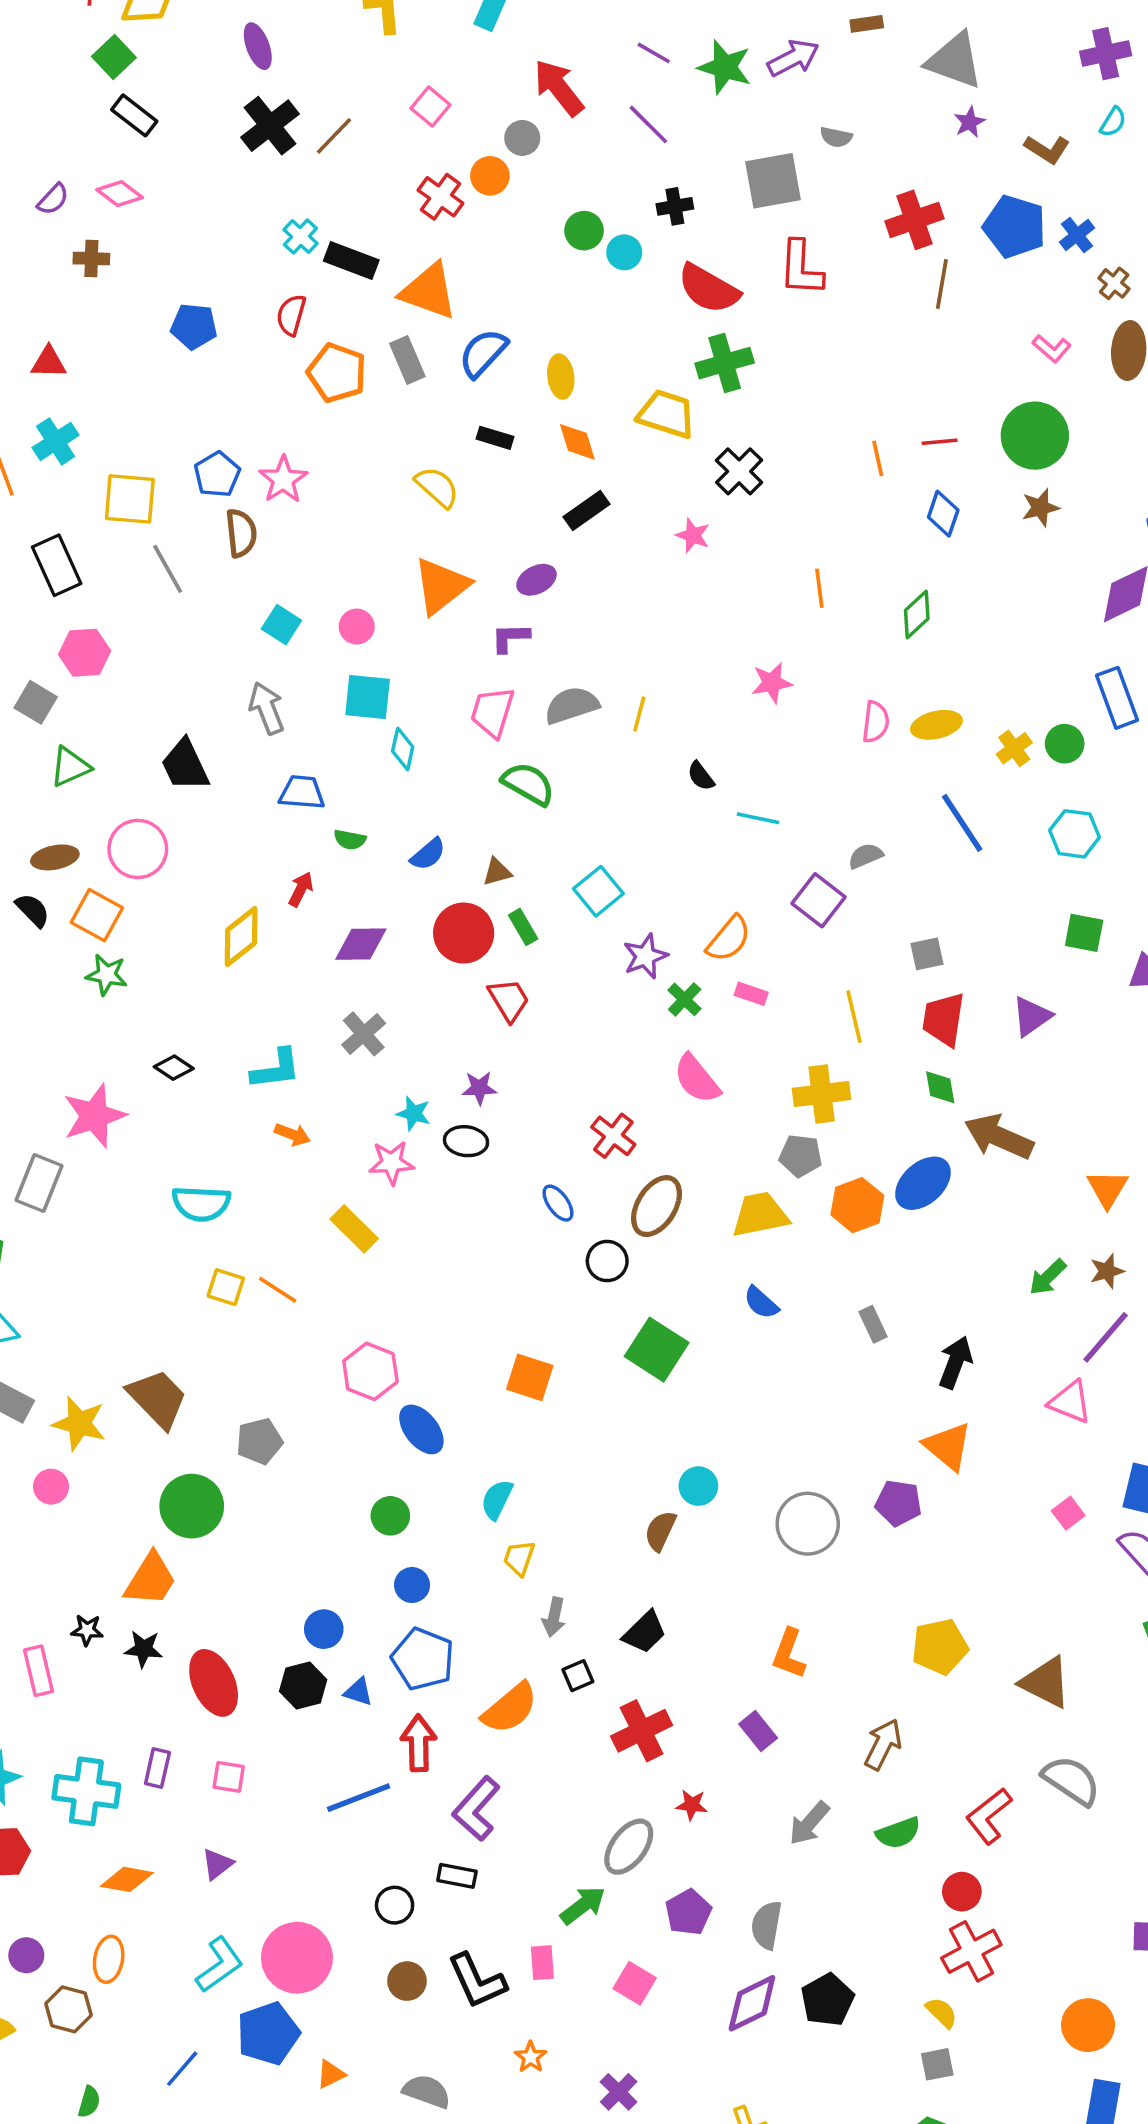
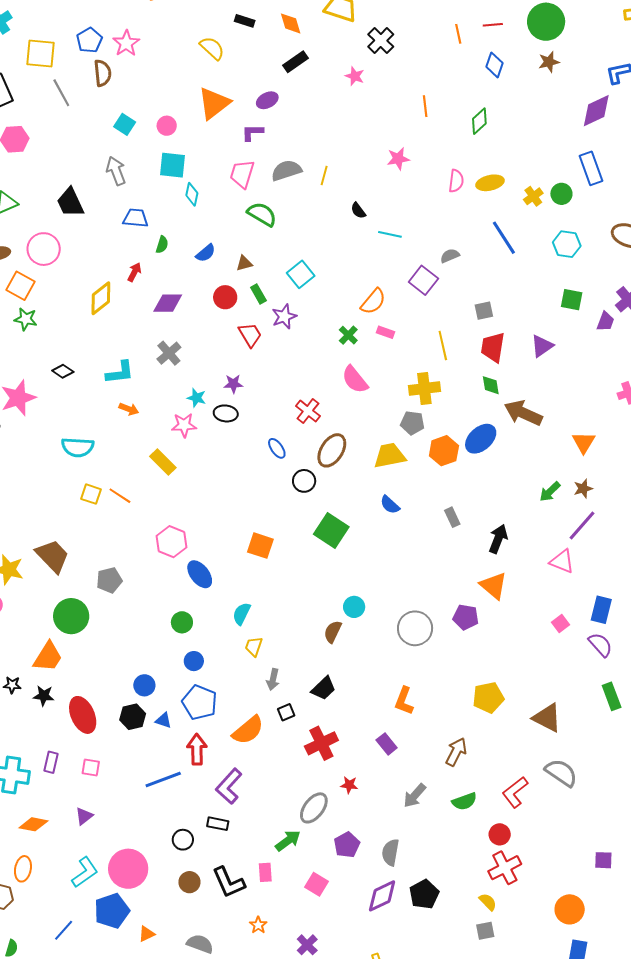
green semicircle: (350, 840) -> (162, 245), turned -84
red circle: (464, 933) -> (225, 297), size x0.7
purple star: (645, 956) -> (284, 317), moved

